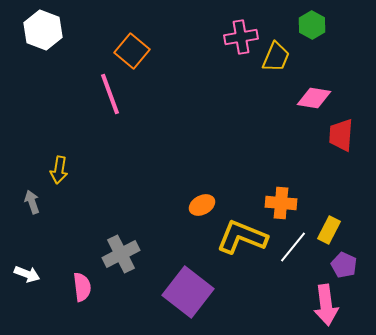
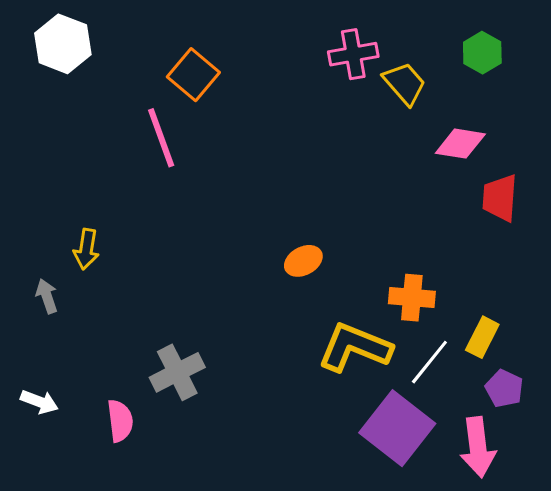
green hexagon: (312, 25) -> (482, 53), moved
yellow trapezoid: (276, 57) -> (405, 83), turned -64
orange ellipse: (202, 205) -> (303, 261), moved
purple square: (188, 292) -> (397, 428), moved

